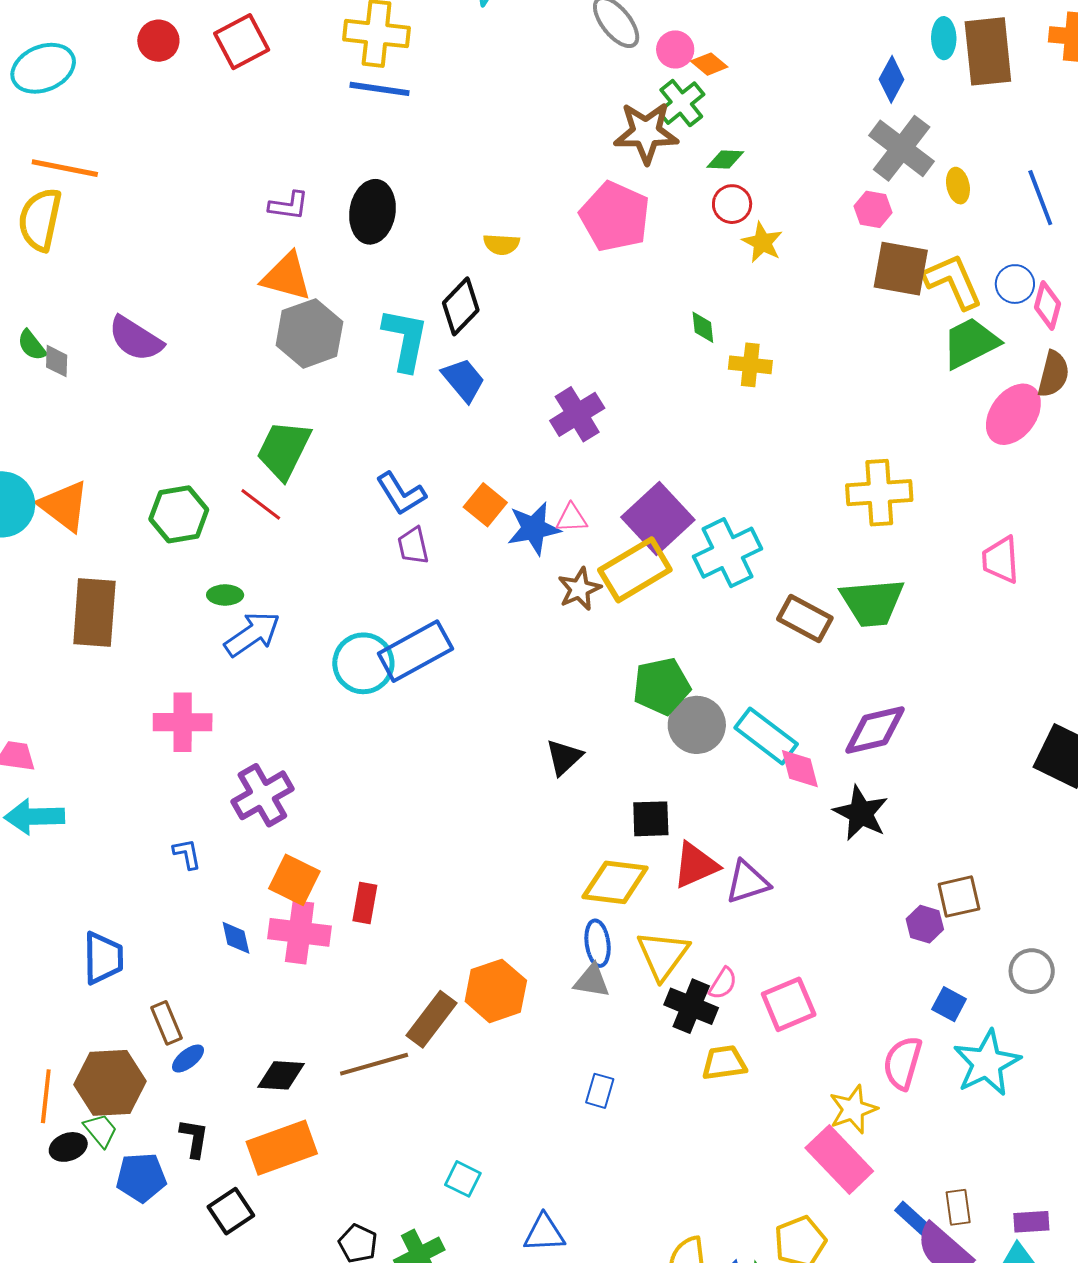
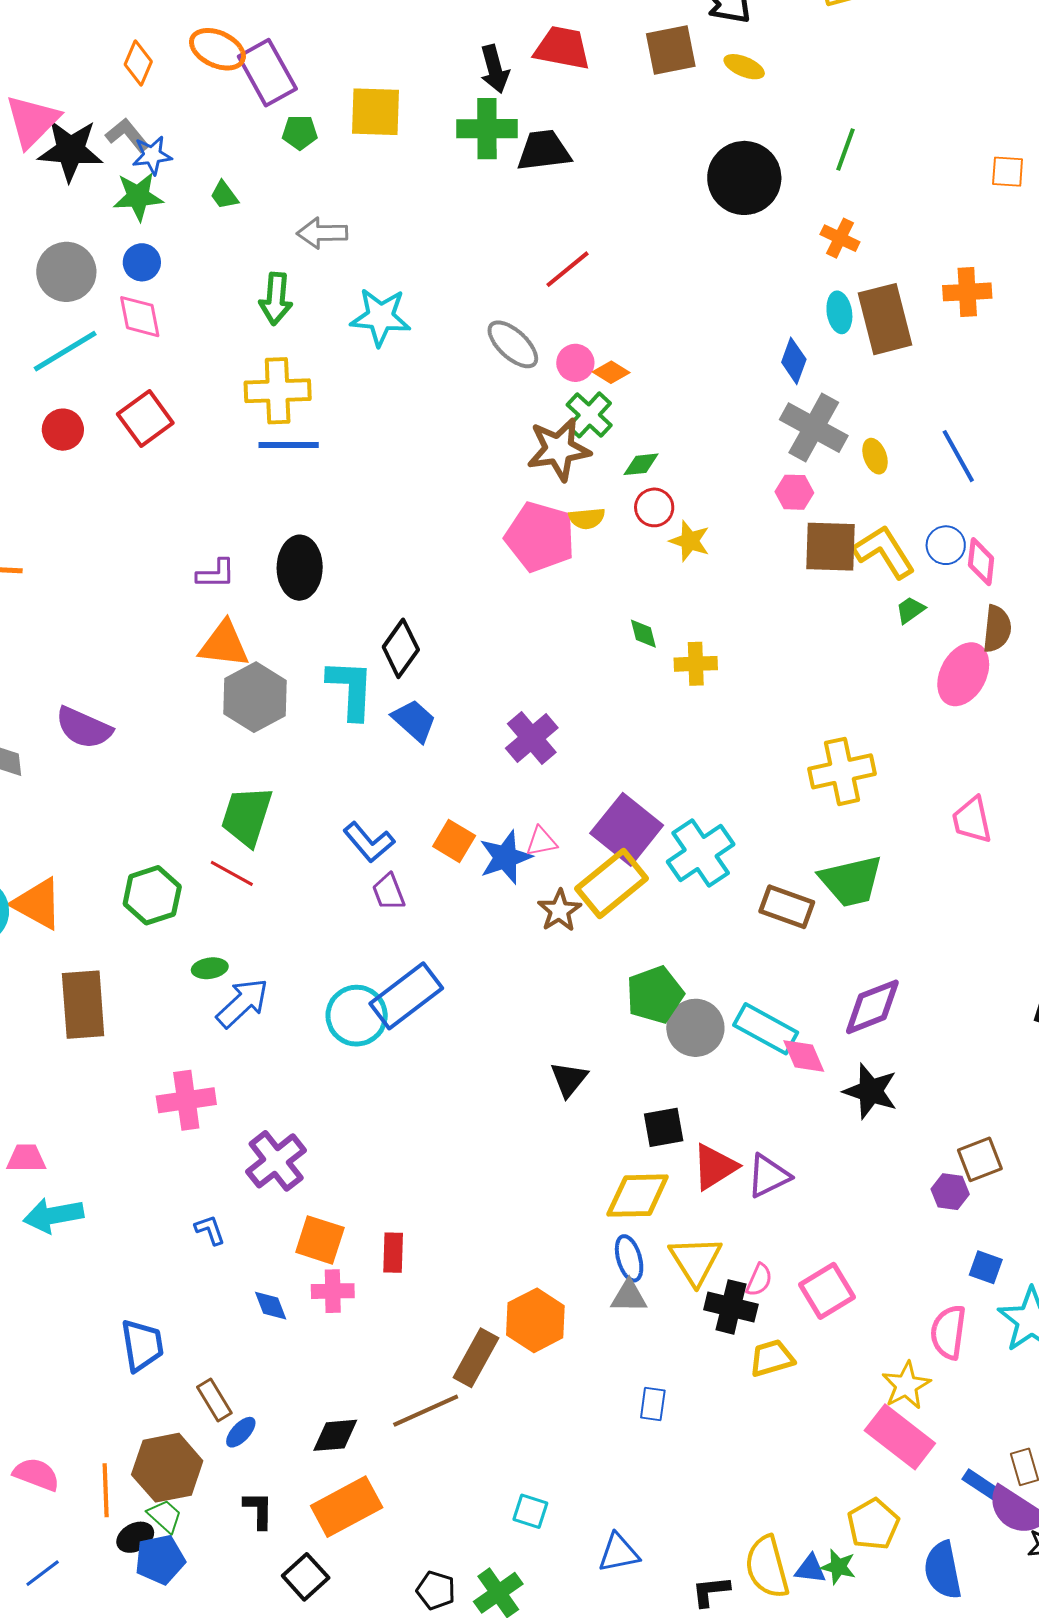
yellow semicircle: (501, 244) -> (587, 518), moved
green trapezoid: (970, 343) -> (910, 610), size x0.5
pink cross: (300, 932) -> (333, 1291), size x0.7
blue pentagon: (141, 1177) -> (160, 1559), moved

